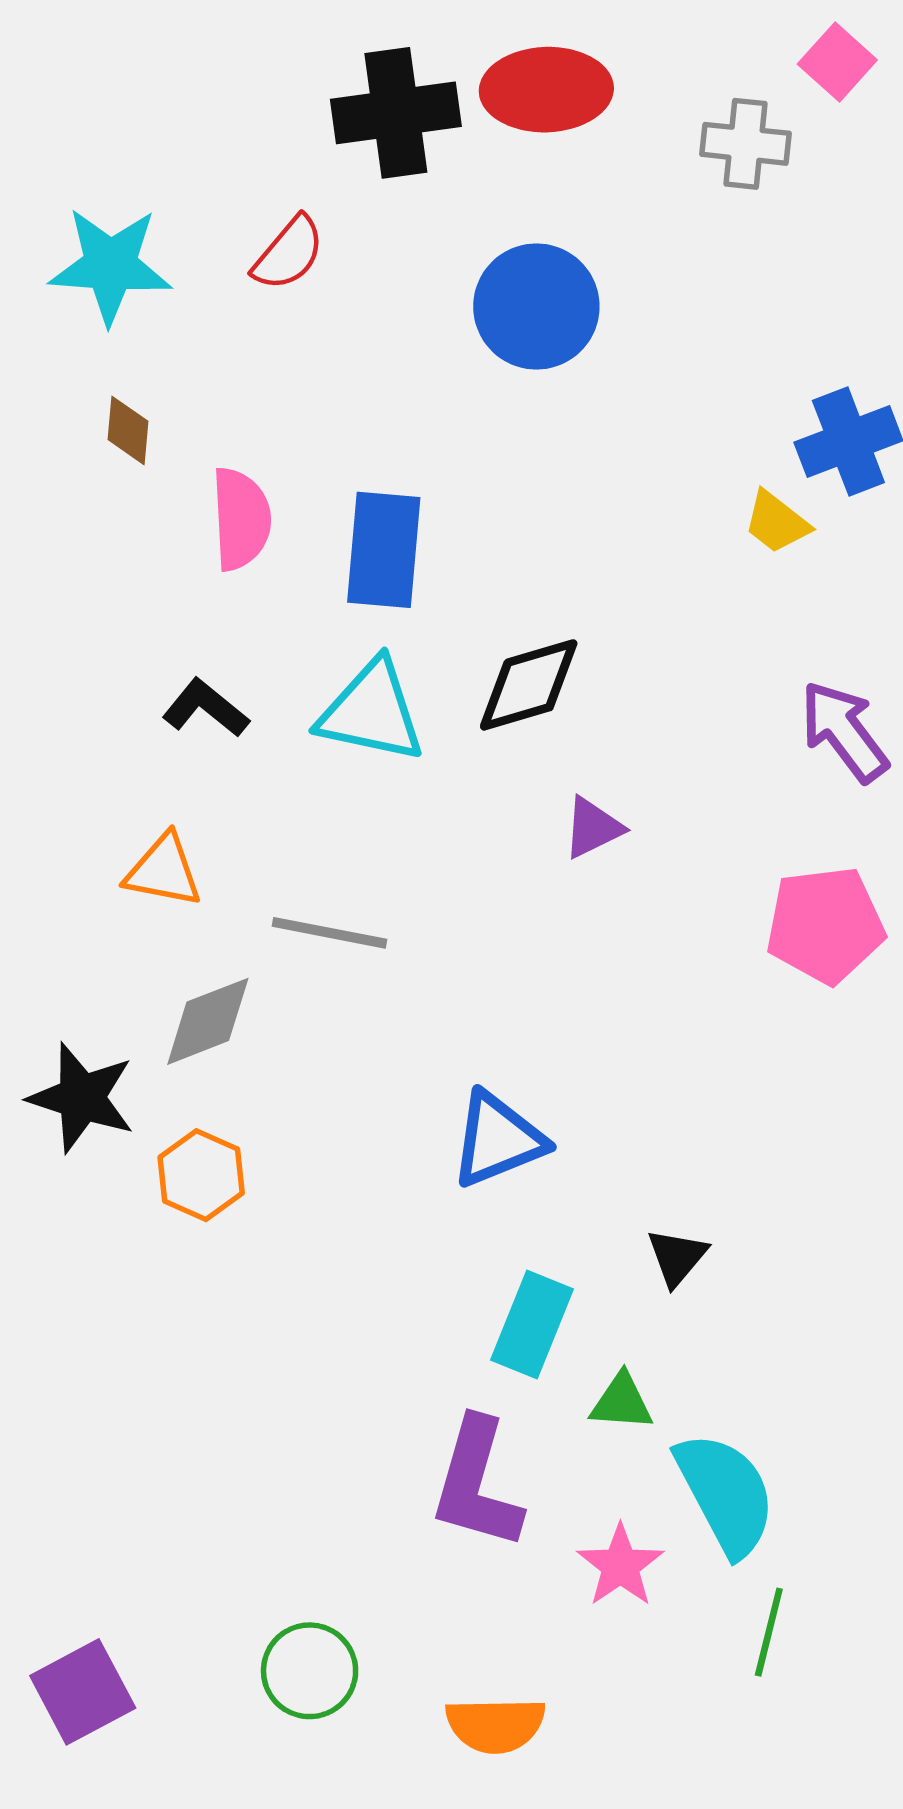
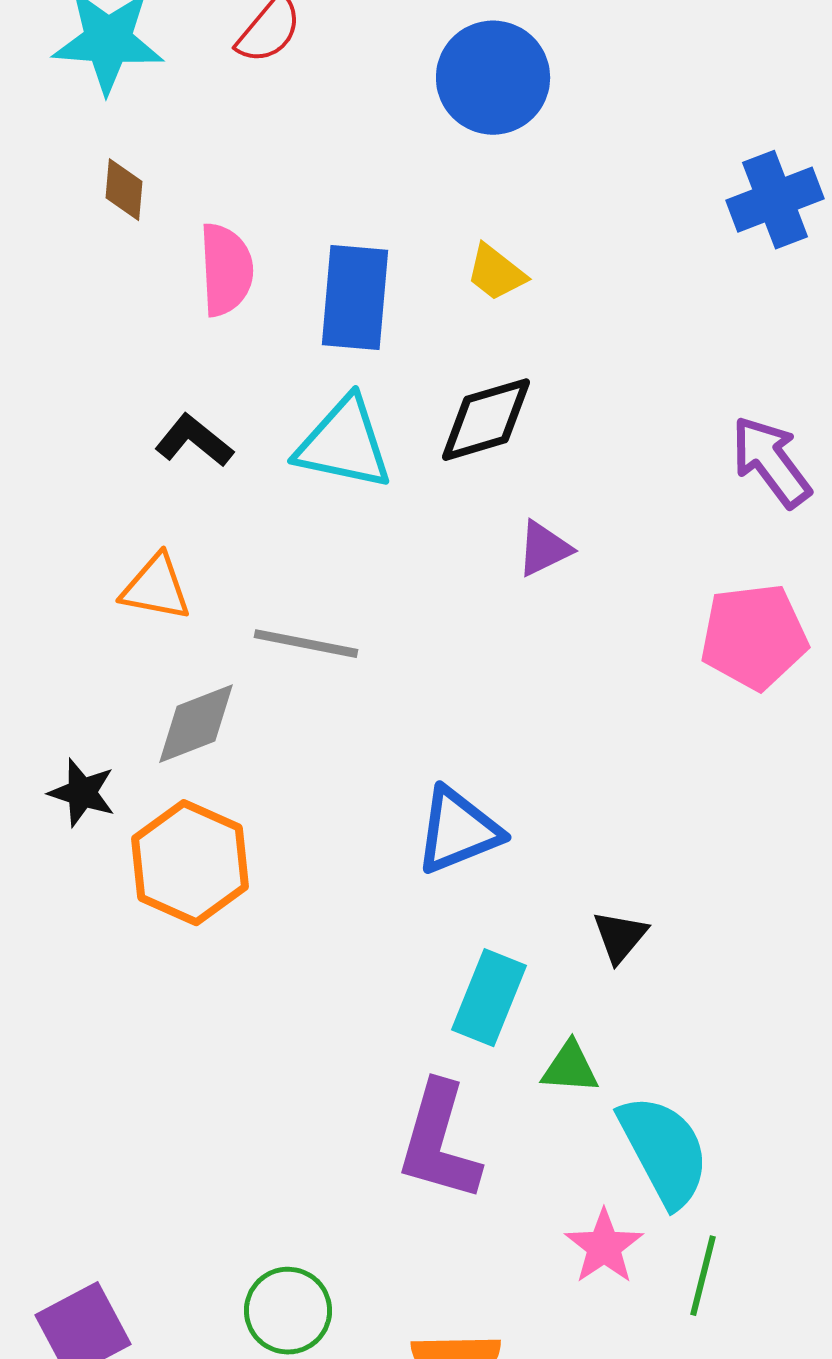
yellow trapezoid: (777, 522) -> (496, 273), moved
black star: (82, 1098) -> (82, 793), size x0.7
orange hexagon: (201, 1175) -> (190, 863), size x1.5
pink star: (620, 1566) -> (604, 1247), moved

